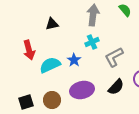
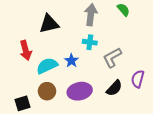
black triangle: (52, 24) -> (49, 24), size x1.5
cyan cross: (92, 42) -> (90, 42), turned 32
brown circle: (52, 100) -> (47, 91), moved

